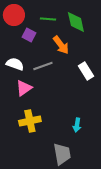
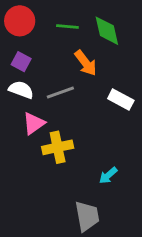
purple square: (29, 35) -> (21, 62), moved
white rectangle: (86, 71) -> (121, 100), turned -30
yellow cross: (30, 121) -> (58, 147), moved
cyan arrow: (77, 125) -> (108, 175), turned 40

